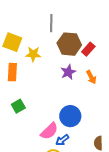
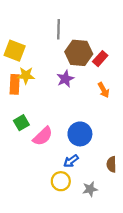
yellow star: (33, 54) -> (26, 75), moved
purple star: (68, 72) -> (65, 79), moved
pink semicircle: (49, 131) -> (43, 136), moved

